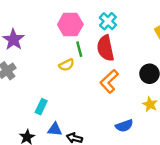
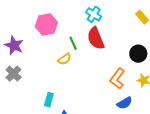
pink hexagon: (70, 25) -> (46, 25), moved
orange L-shape: (109, 81) -> (117, 79), moved

